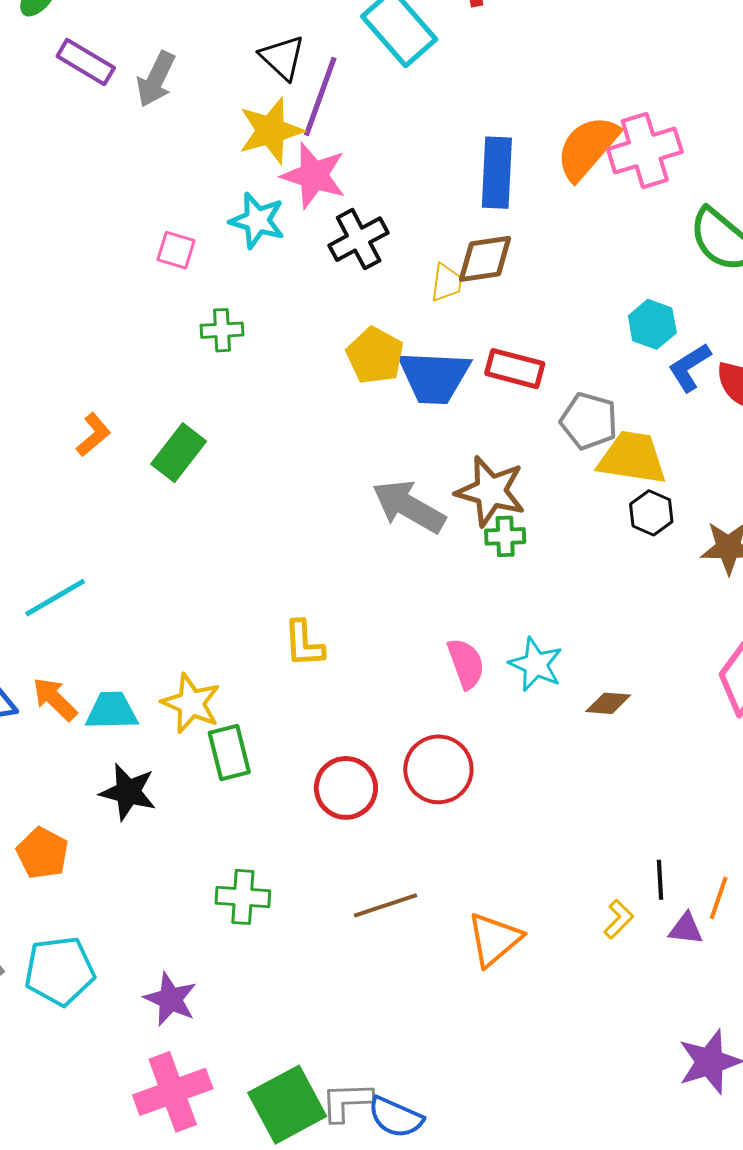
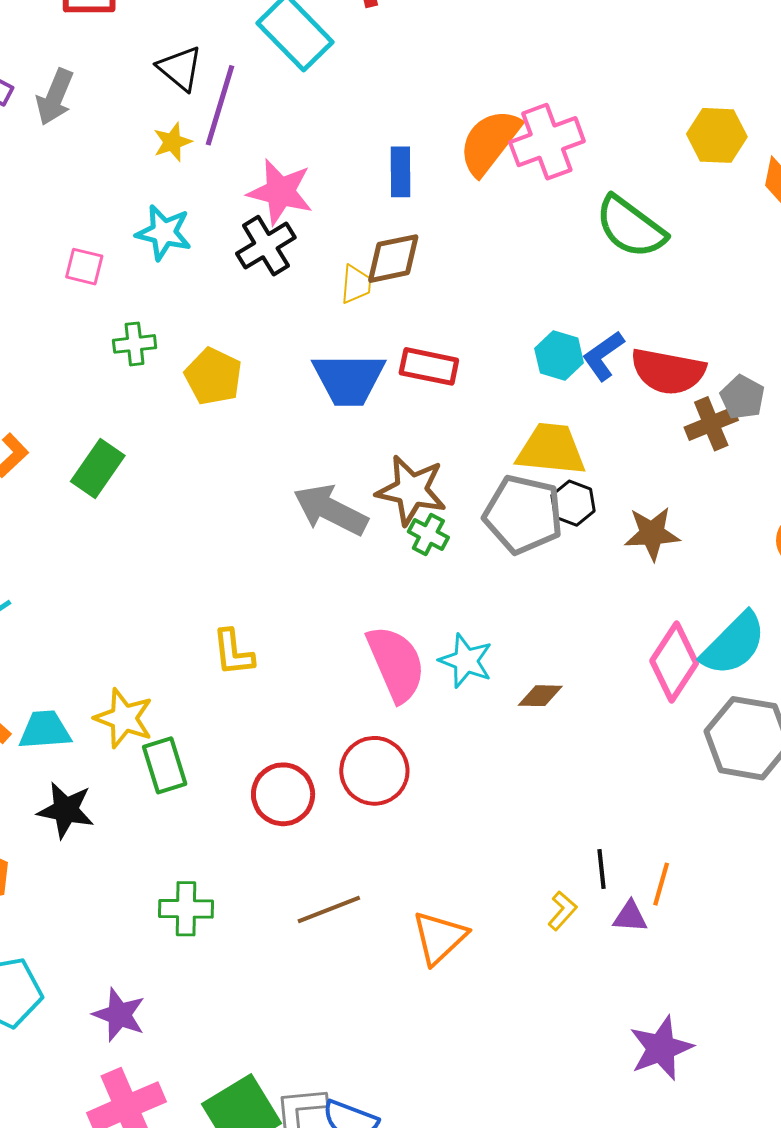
yellow star: (271, 131) -> (172, 142), size x0.6
blue rectangle: (497, 173) -> (400, 172), size x0.7
pink star: (314, 176) -> (280, 192), moved
cyan hexagon: (652, 324) -> (559, 356), moved
yellow pentagon: (375, 356) -> (213, 376), moved
gray pentagon: (589, 421) -> (523, 514), moved, size x1.4
green cross: (505, 536) -> (428, 535), turned 33
pink semicircle: (466, 664) -> (396, 664), size x1.5

